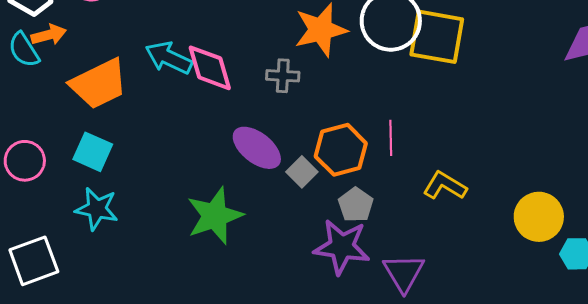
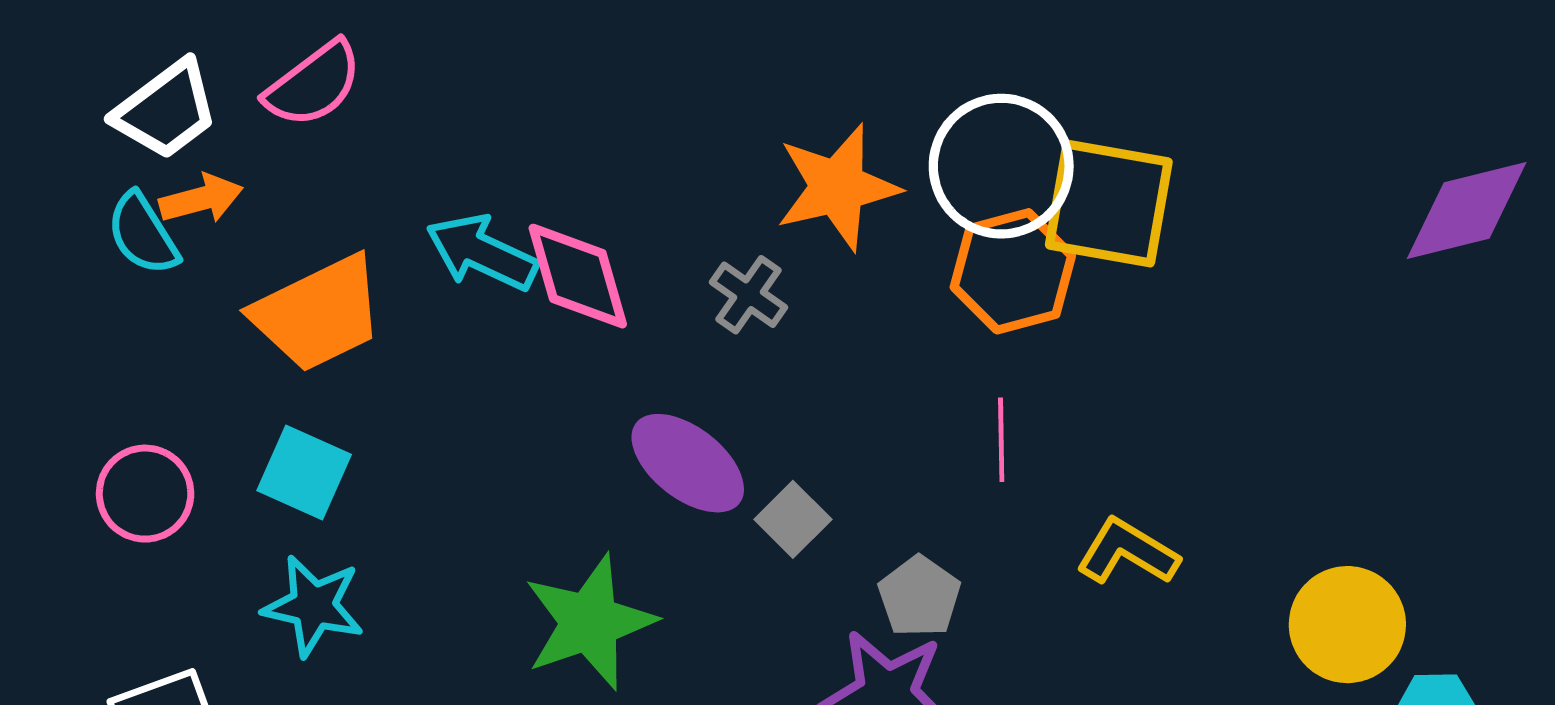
gray cross: (283, 76) -> (749, 295), turned 32
orange hexagon: (341, 150) -> (1013, 271), moved

